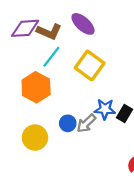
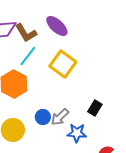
brown L-shape: (49, 32) -> (26, 33), turned 35
blue star: (105, 109) -> (77, 133), moved

